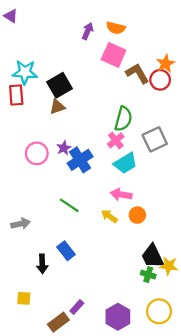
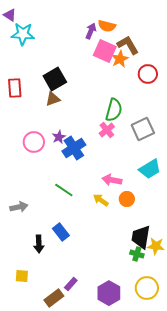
purple arrow: (88, 31) -> (91, 31), moved
orange star: (166, 64) -> (120, 59), moved
cyan star: (25, 72) -> (23, 34), moved
brown L-shape: (137, 73) -> (128, 45), moved
cyan trapezoid: (125, 163) -> (150, 169), moved
black trapezoid: (153, 256) -> (141, 237), turned 35

